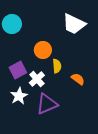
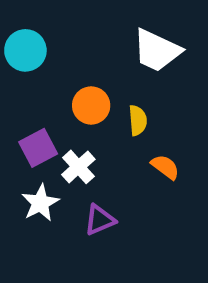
yellow semicircle: (57, 66) -> (138, 120), moved
purple triangle: (47, 104) -> (100, 220), size x0.7

